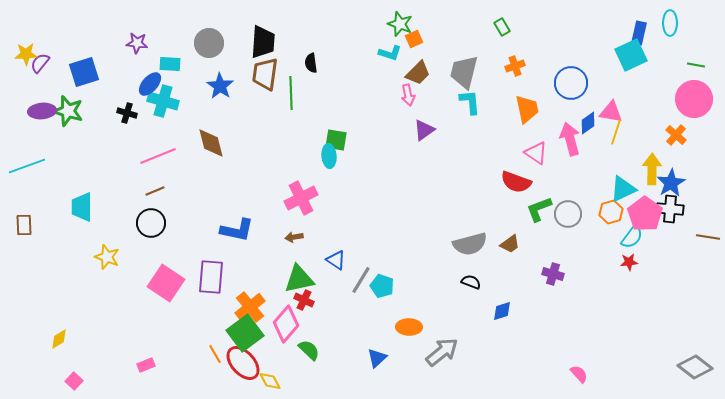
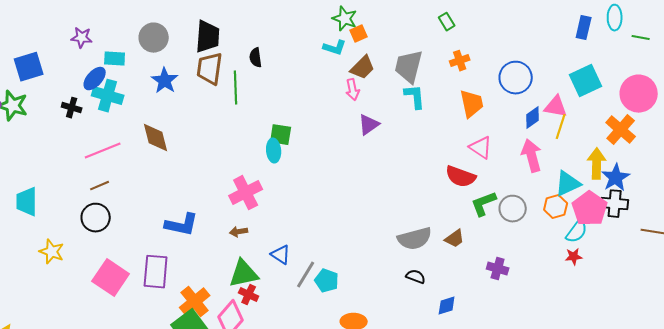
cyan square: (631, 55) -> (586, 81), moved
green line: (696, 65) -> (641, 38), moved
orange cross: (676, 135) -> (621, 130), size x1.4
pink arrow: (570, 139) -> (532, 156), moved

